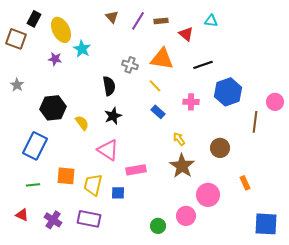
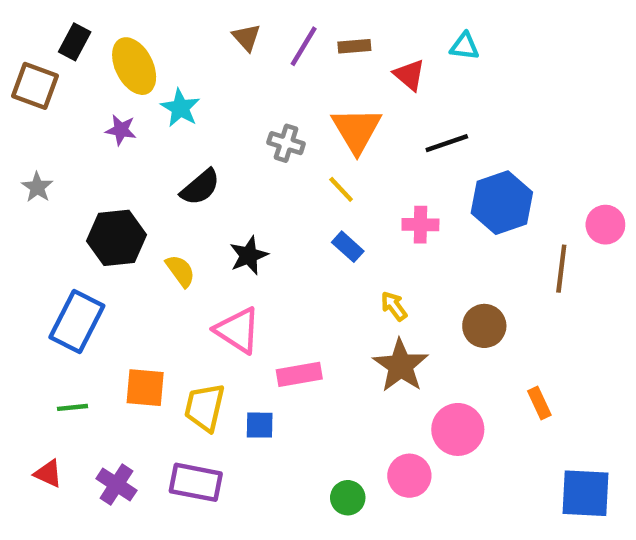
orange triangle: (162, 59) -> (357, 130), turned 50
black semicircle: (109, 86) -> (200, 187), moved, turned 60

